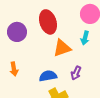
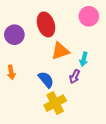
cyan arrow: (85, 38) -> (84, 59), moved
blue semicircle: (48, 76) -> (46, 80), turned 60

